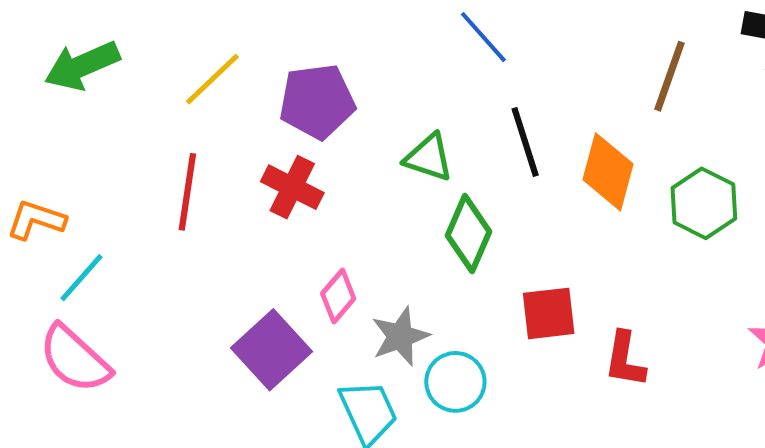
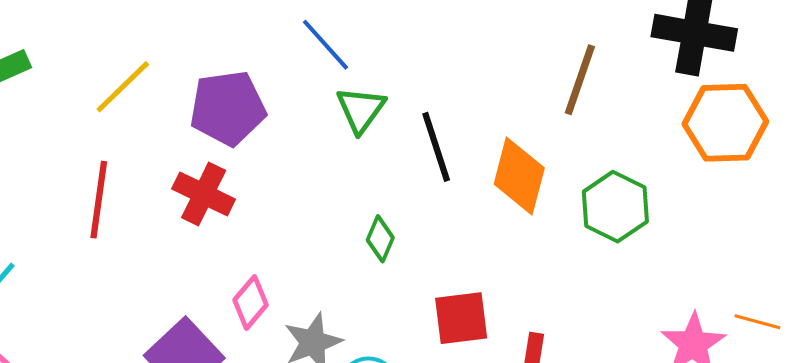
blue line: (483, 37) -> (325, 45), moved
green triangle: (429, 158) -> (361, 109), moved, turned 48
green diamond: (469, 234) -> (380, 239), size x0.6

